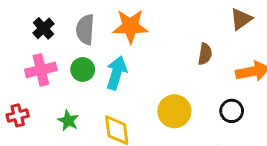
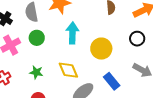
cyan arrow: (116, 73) -> (72, 33), moved

